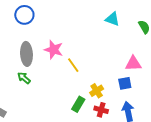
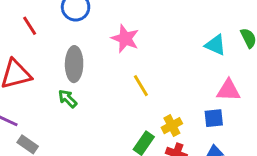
cyan triangle: (112, 19) -> (215, 45), moved
pink star: (54, 50) -> (125, 39), moved

